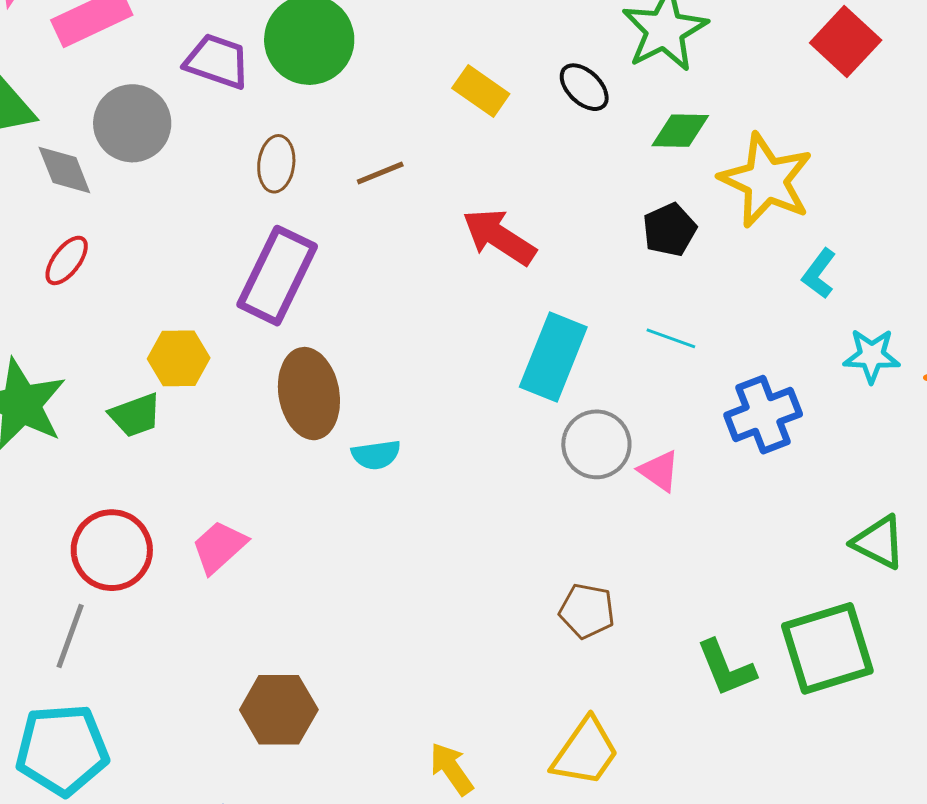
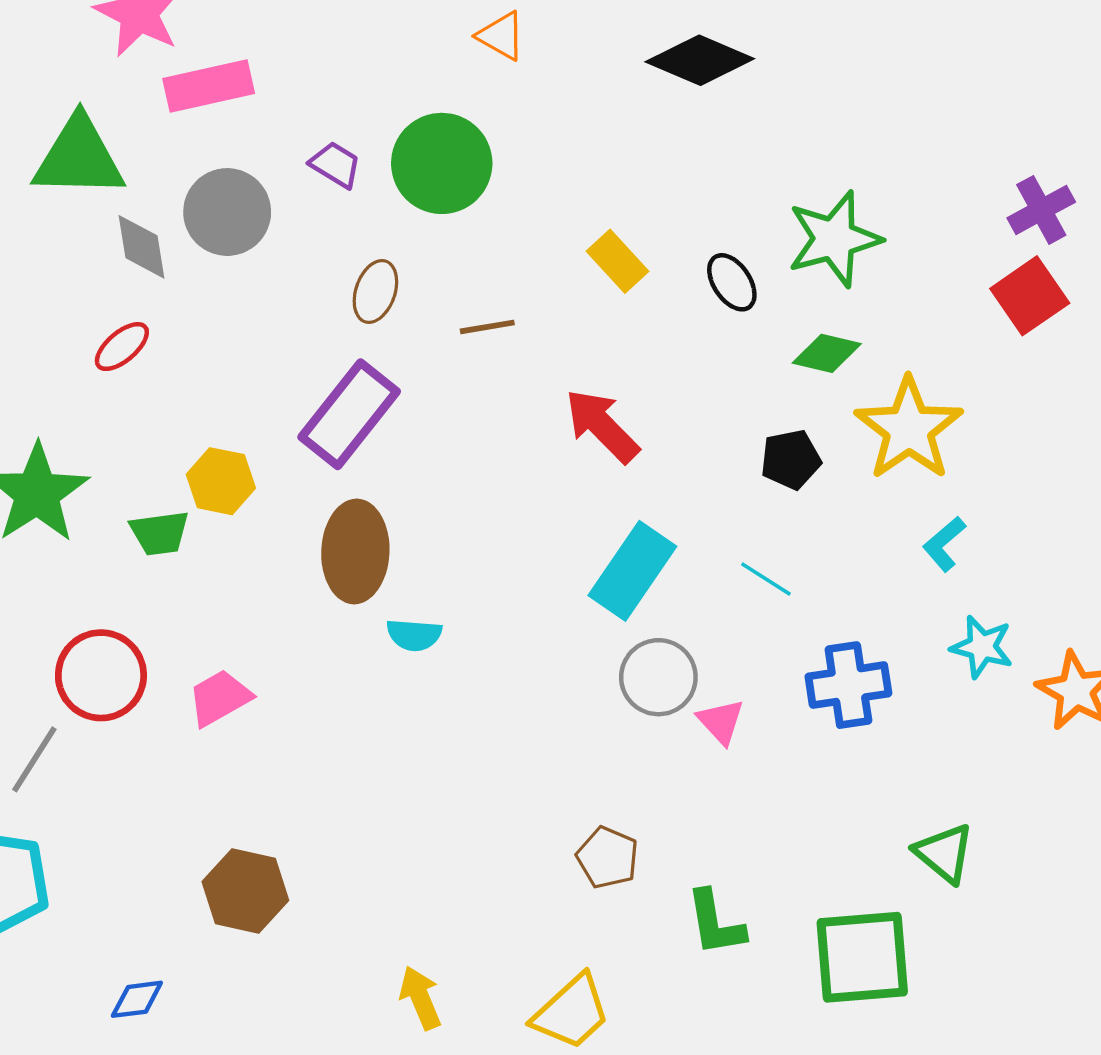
purple trapezoid: (217, 61) -> (335, 165), size x0.7
green L-shape: (726, 668) -> (715, 923), moved

